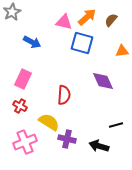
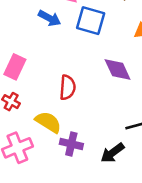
blue arrow: (32, 42) -> (50, 18), moved
black arrow: (99, 146) -> (112, 153), turned -54

